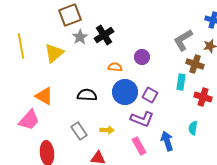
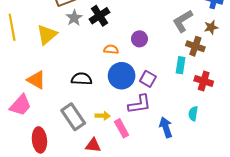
purple L-shape: (142, 119) -> (139, 104), turned -30
gray rectangle: (79, 131) -> (73, 117), size x1.4
pink rectangle: (139, 146) -> (122, 128), moved

